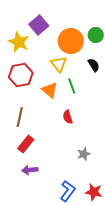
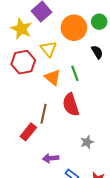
yellow triangle: (59, 64) -> (49, 49), moved
brown line: (20, 117) -> (44, 114), moved
red semicircle: (68, 117) -> (71, 105), size x1.6
purple arrow: (30, 170) -> (51, 158), moved

